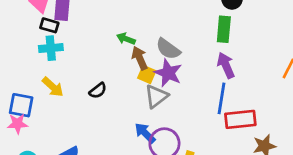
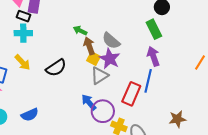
green rectangle: (224, 29) -> (154, 29), turned -36
black semicircle: (98, 91) -> (56, 68), size x1.5
red rectangle: (240, 119) -> (131, 94), moved, turned -65

